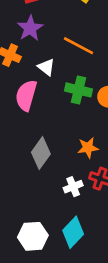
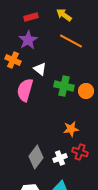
orange line: (79, 46) -> (71, 41), moved
gray diamond: (41, 153) -> (36, 157), moved

